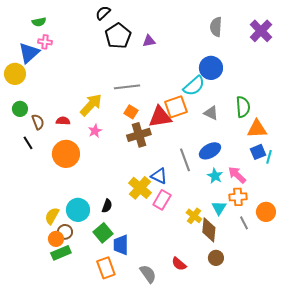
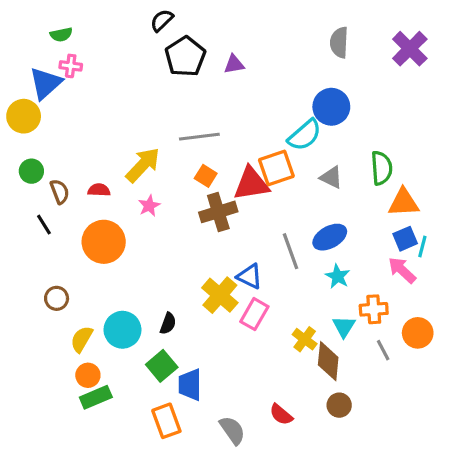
pink arrow: (237, 175) -> (402, 270), moved
brown circle: (65, 232) -> (57, 298), moved

